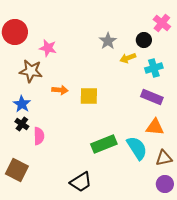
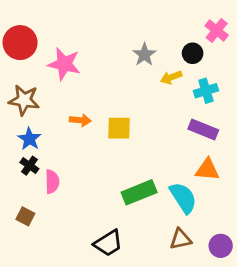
pink star: (48, 48) -> (64, 64), size x1.4
brown star: (31, 71) -> (24, 100), moved
brown triangle: (164, 158) -> (181, 239), moved
brown square: (17, 170) -> (25, 216), moved, size x0.6

